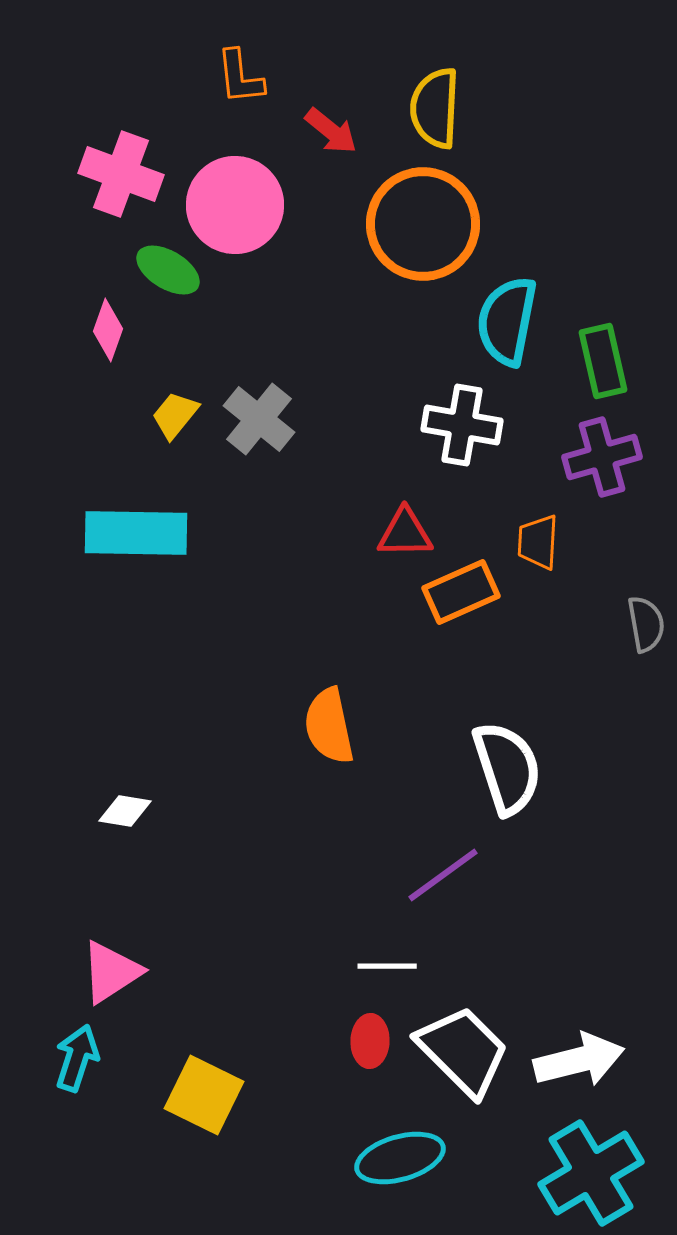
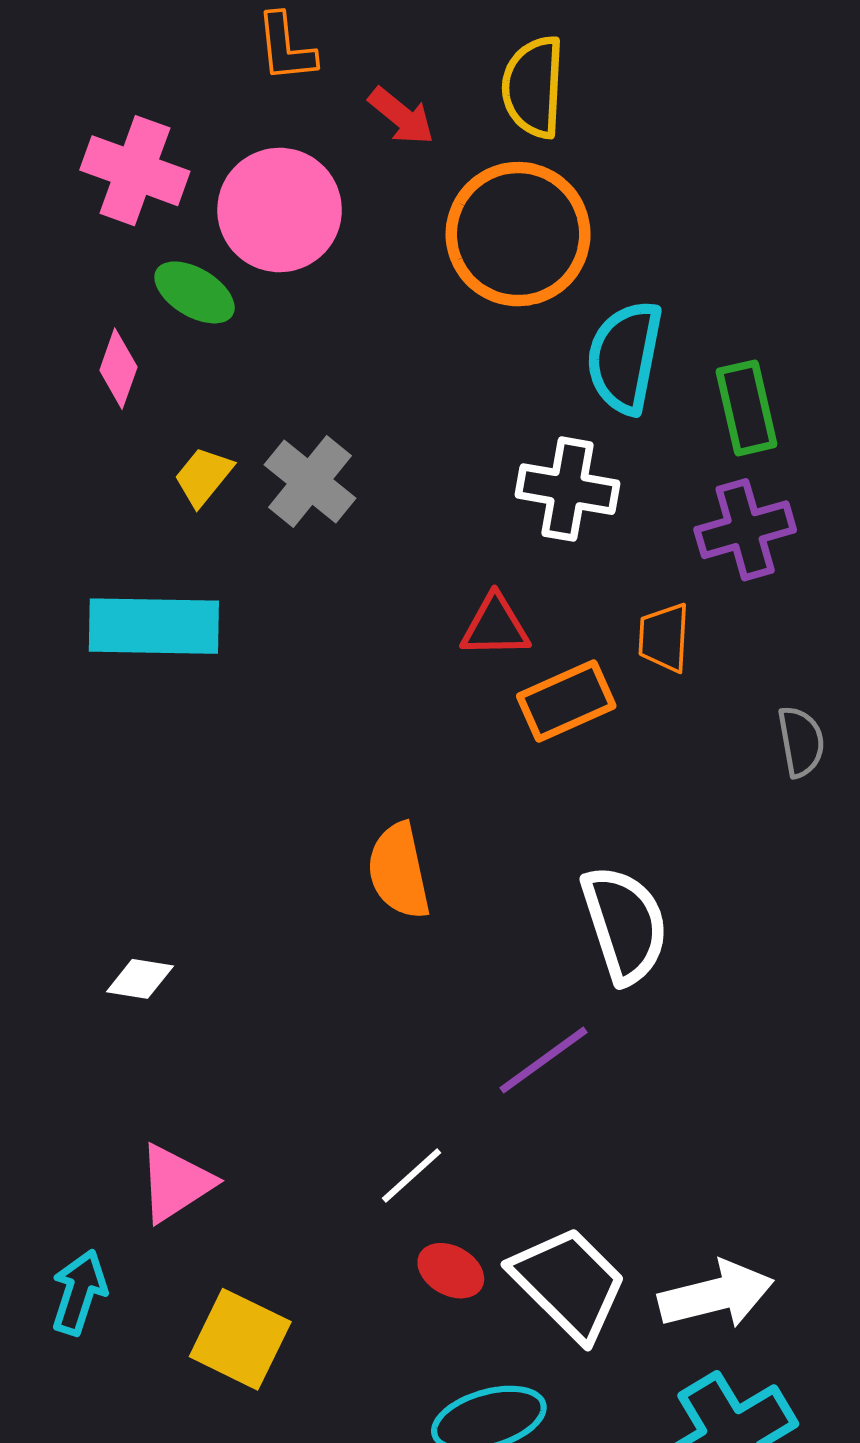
white line: (387, 966) -> (411, 1176), moved, turned -42
pink triangle: (111, 972) -> (175, 1183), moved
red ellipse: (370, 1041) -> (451, 1271), turned -63

